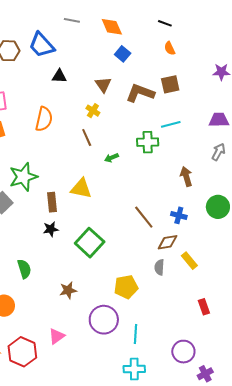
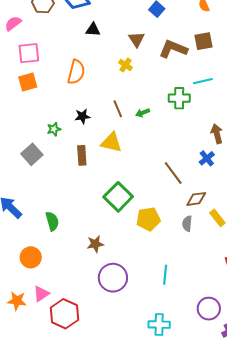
brown line: (87, 137) -> (118, 109), moved
green star: (23, 177) -> (54, 129), size x0.5
blue cross: (179, 215) -> (207, 158), moved, turned 35
black star: (51, 229) -> (82, 116), moved
yellow pentagon: (126, 287) -> (148, 219), moved
purple circle: (104, 320) -> (113, 278), moved
cyan line: (136, 334) -> (165, 275), moved
pink triangle: (57, 336) -> (41, 294), moved
red hexagon: (22, 352) -> (64, 314), moved

